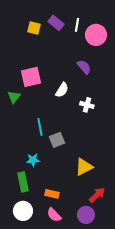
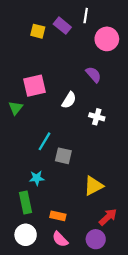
white line: (77, 25) -> (86, 16), moved
cyan line: (40, 127) -> (45, 141), turned 42
gray square: (57, 140) -> (63, 156), turned 35

